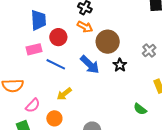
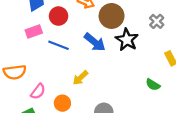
black star: (120, 65) -> (127, 40), size x1.5
yellow arrow: (64, 94) -> (80, 78), moved

